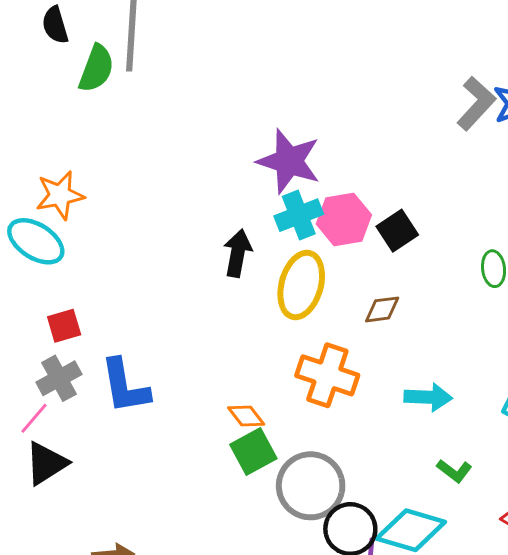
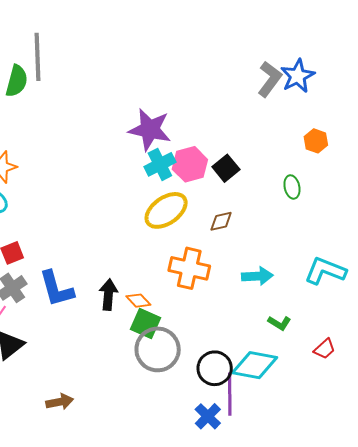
black arrow: (238, 253) -> (108, 295), moved
yellow ellipse: (301, 285) -> (166, 210), turned 45
green square: (253, 452) -> (145, 323), turned -32
gray circle: (311, 486) -> (158, 349), moved

